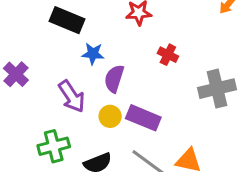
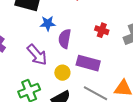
red cross: (168, 55) -> (102, 30), moved
yellow circle: (110, 116) -> (62, 73), moved

